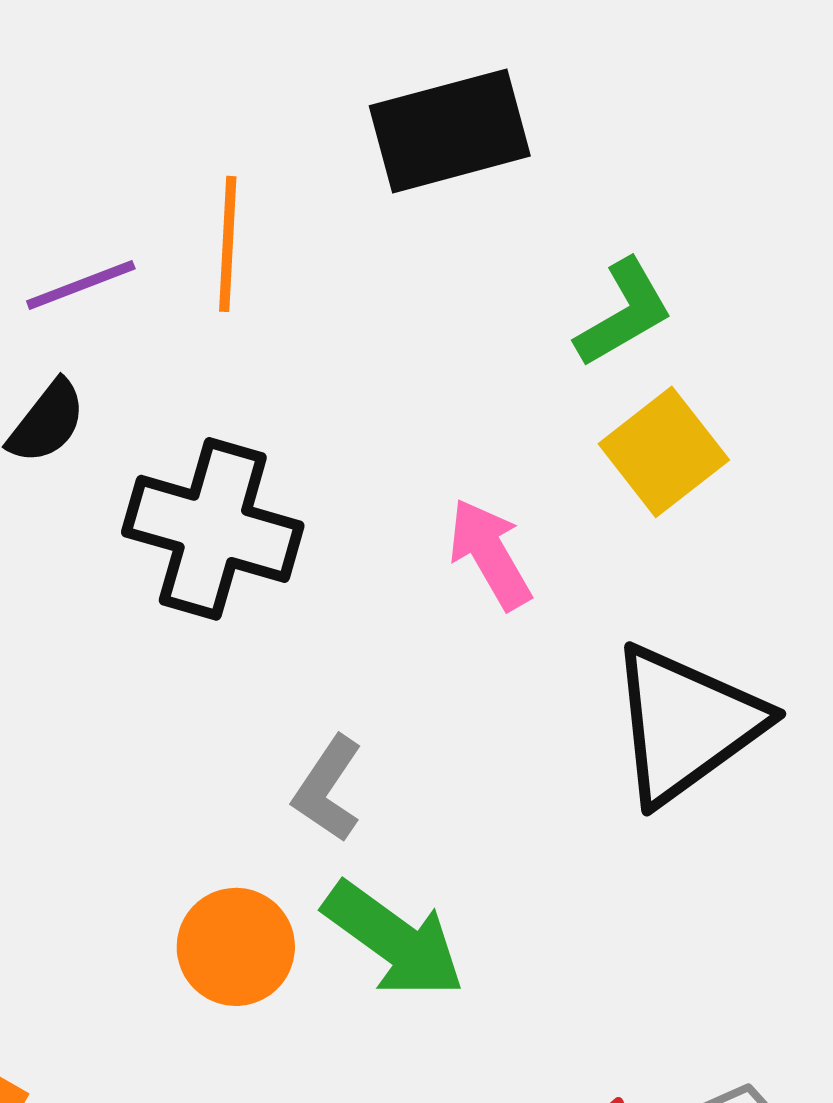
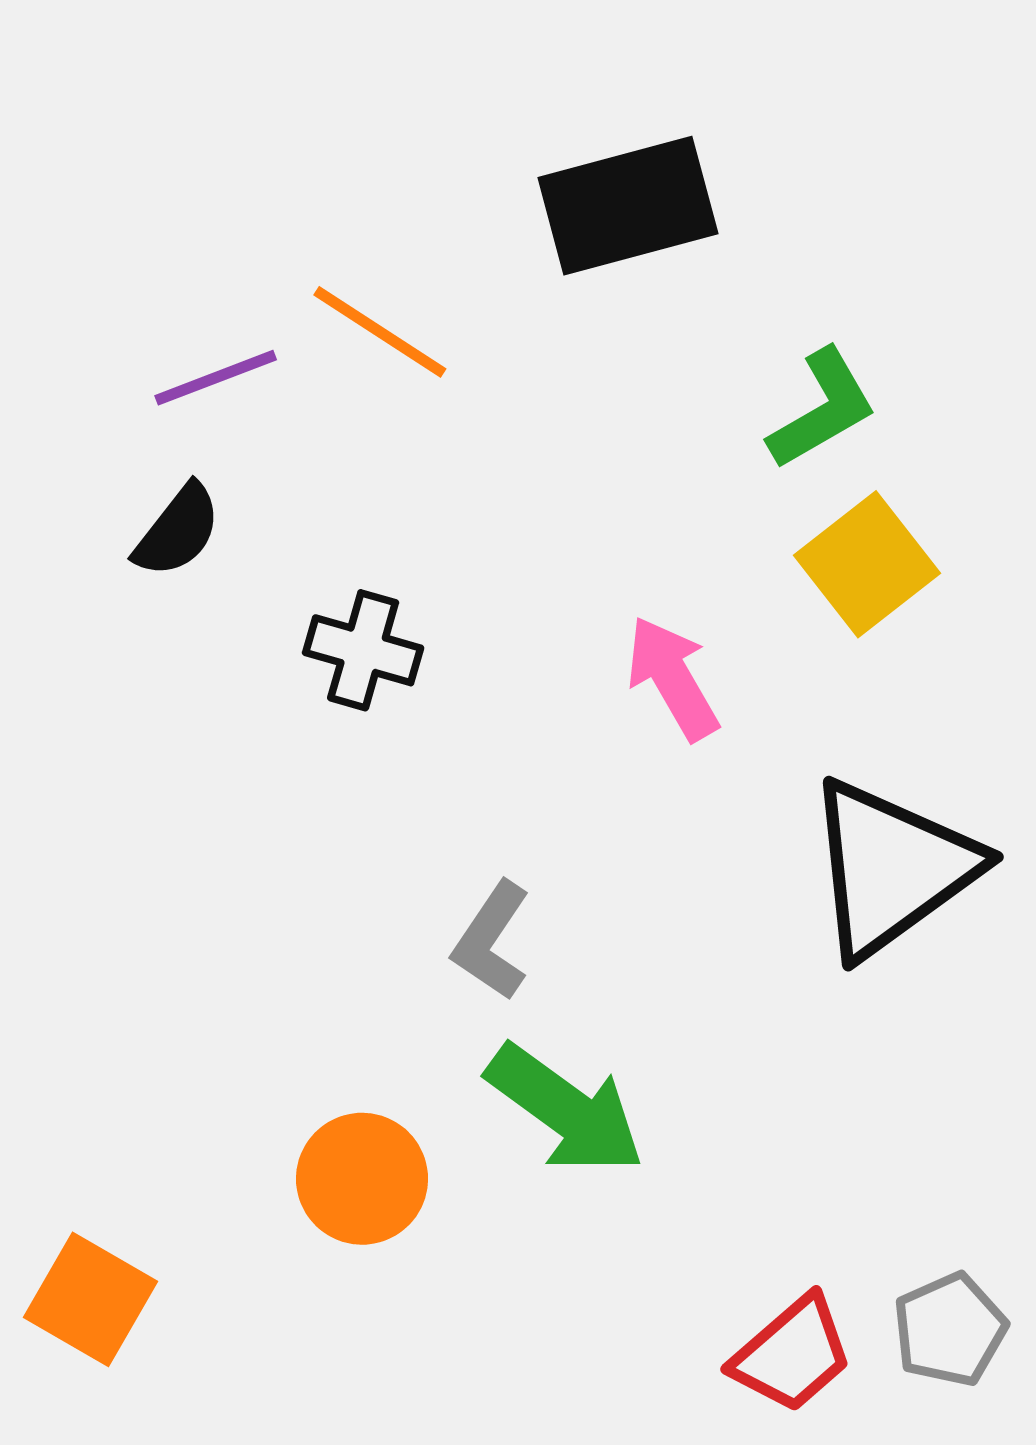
orange line: (228, 244) -> (380, 332), turned -60
black cross: (213, 529) -> (363, 650), size x0.6
orange circle: (236, 947) -> (362, 1179), moved

